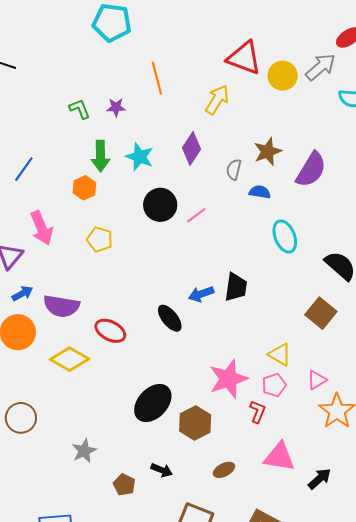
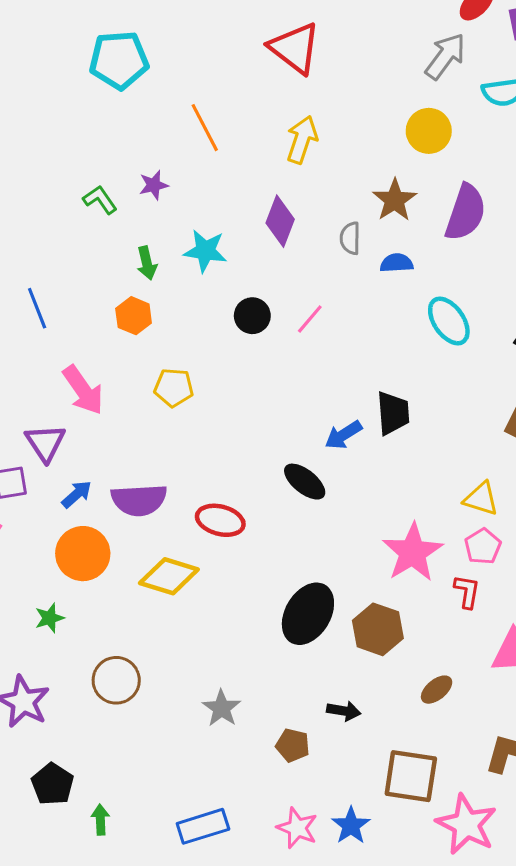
red triangle: (244, 58) -> (295, 48), moved, turned 30
yellow circle: (283, 76) -> (429, 131), moved
green arrow: (100, 156) -> (147, 263), size x0.7
blue line: (24, 169) -> (37, 308), turned -44
black circle: (160, 205) -> (252, 316), size x0.7

